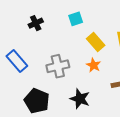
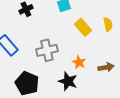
orange star: (94, 65) -> (79, 62), moved

